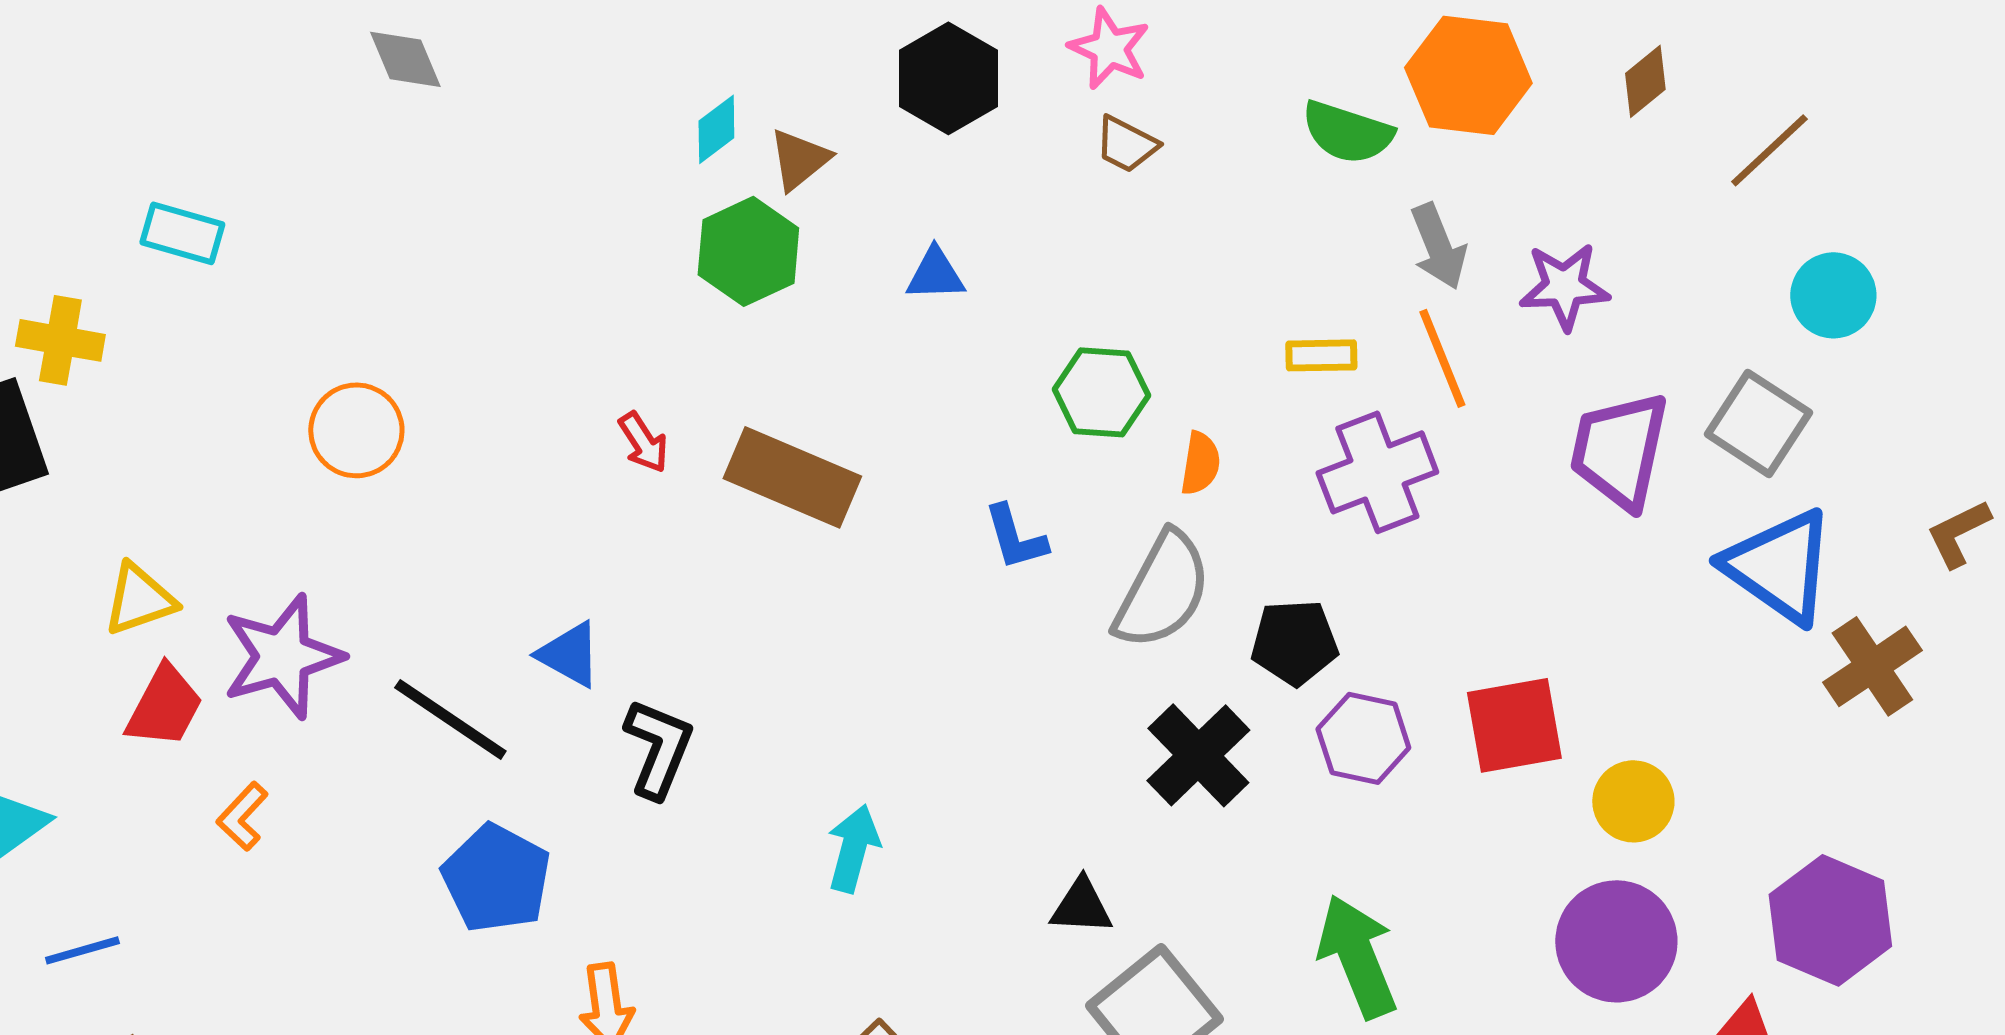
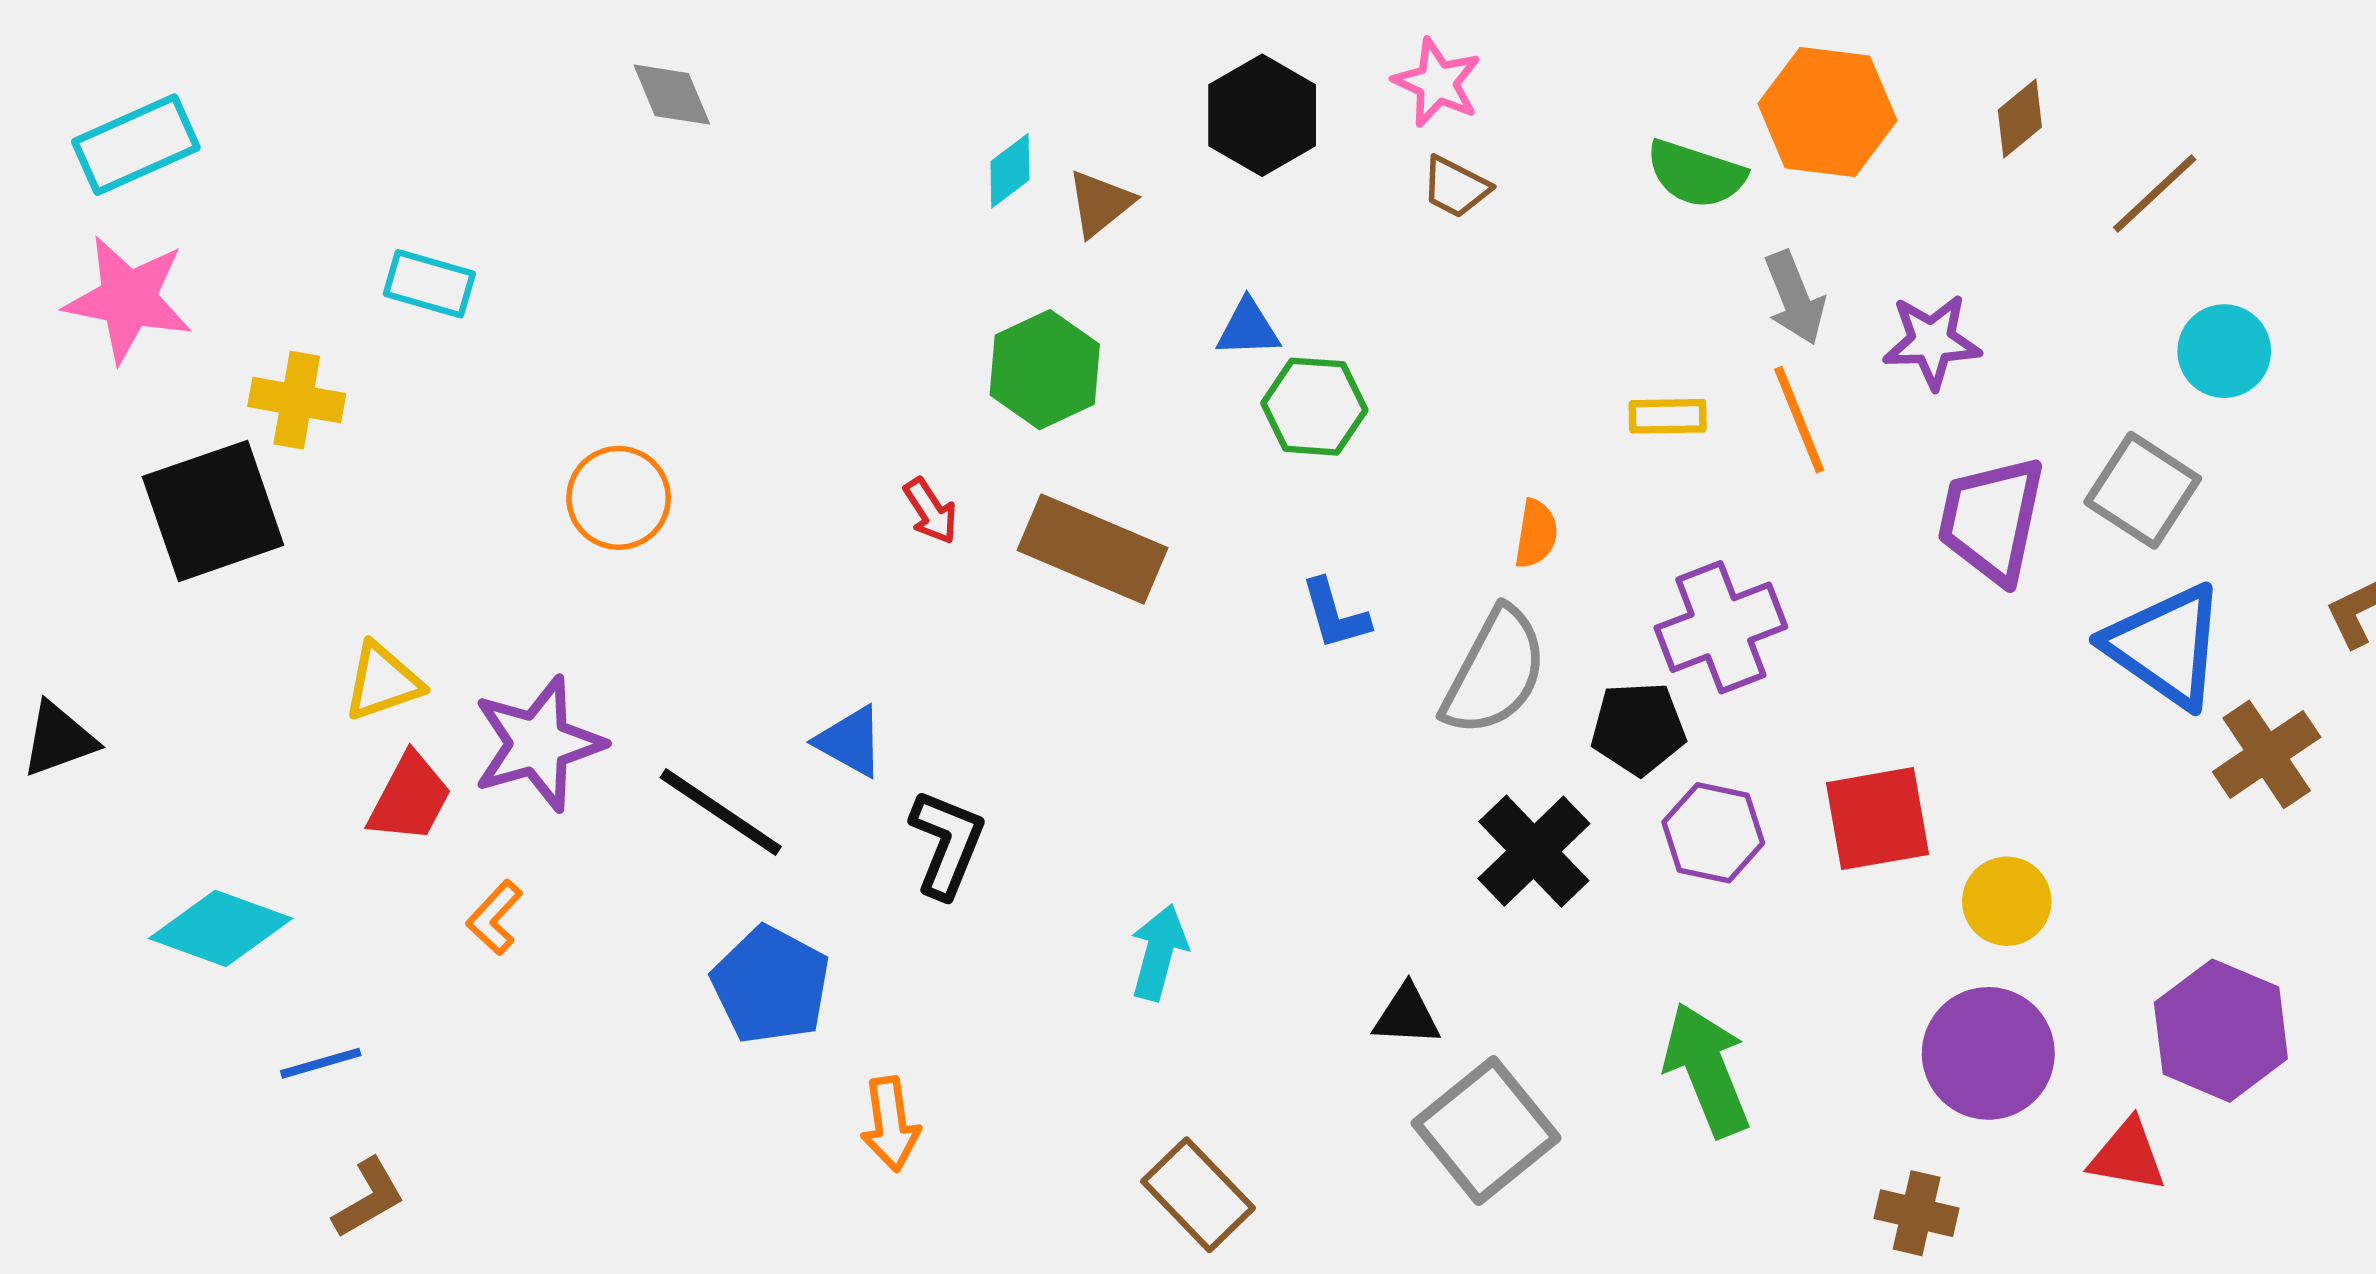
green hexagon: (748, 251) -> (1045, 370), moved
green hexagon: (1101, 392) -> (1314, 407), moved
purple cross: (1377, 472) -> (1721, 627), moved

